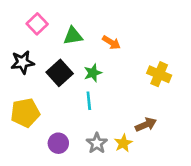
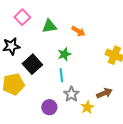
black square: (60, 73) -> (32, 64), moved
purple circle: (58, 143) -> (49, 107), moved
gray star: (97, 143) -> (71, 94), moved

